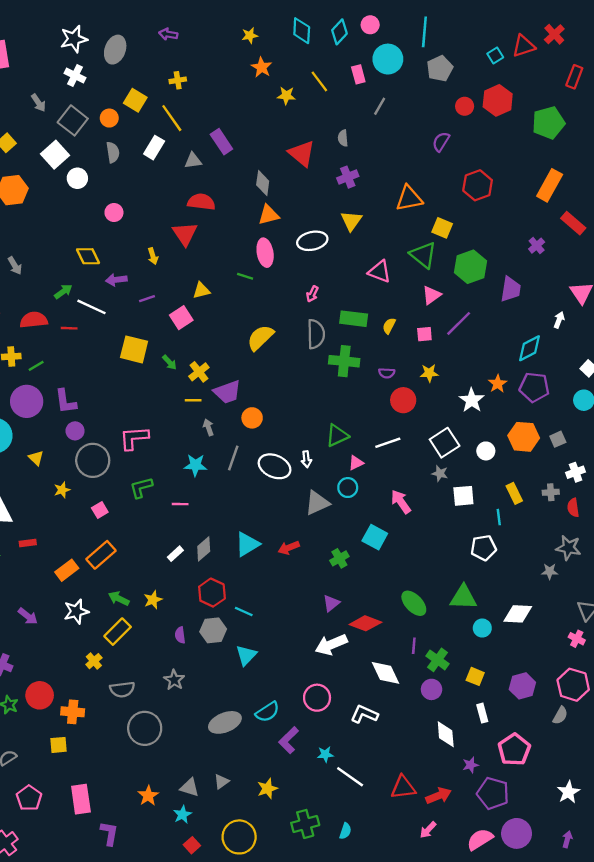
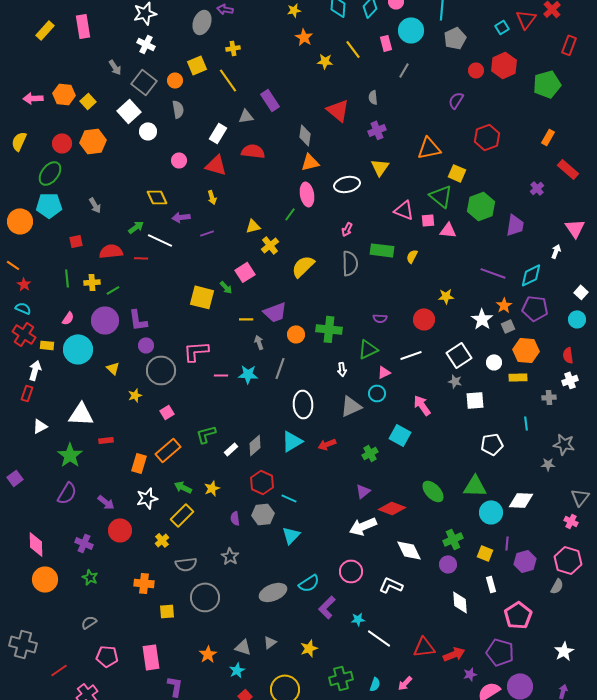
red triangle: (524, 46) -> (526, 19), turned -35
gray ellipse: (115, 50) -> (202, 22), moved
yellow square: (135, 100) -> (197, 65), turned 36
white rectangle: (154, 148) -> (218, 133), moved
orange rectangle: (550, 185) -> (548, 137), size x0.6
red triangle: (185, 234) -> (216, 165), moved, turned -40
green line: (245, 276) -> (290, 214), turned -72
pink triangle: (432, 295) -> (448, 230), turned 42
pink square: (181, 318) -> (245, 272), moved
purple line: (459, 323) -> (493, 273), moved, turned 65
pink square: (424, 334) -> (428, 220), moved
yellow square: (134, 349) -> (202, 297), moved
green cross: (344, 361) -> (329, 329), moved
yellow cross: (199, 372) -> (270, 245), moved
purple semicircle: (387, 373) -> (380, 318), moved
gray square: (558, 439) -> (508, 326), moved
white ellipse: (275, 466) -> (303, 404), moved, turned 64
green L-shape: (141, 488) -> (206, 434), moved
yellow rectangle: (514, 493) -> (518, 377), moved, turned -66
pink line: (180, 504) -> (221, 375), moved
red semicircle: (573, 508) -> (568, 355), moved
cyan line: (499, 517) -> (526, 423), moved
orange rectangle: (67, 570) -> (139, 463), turned -36
cyan circle: (482, 628) -> (491, 512), size x1.5
purple line: (414, 646) -> (507, 543), moved
green cross: (437, 660) -> (453, 539), turned 30
red circle: (40, 695) -> (120, 530), moved
yellow square: (58, 745) -> (167, 611), moved
purple star: (470, 765) -> (470, 674), moved
pink pentagon: (29, 798) -> (107, 656), turned -30
pink arrow: (428, 830) -> (405, 683), moved

